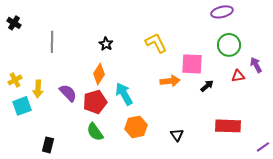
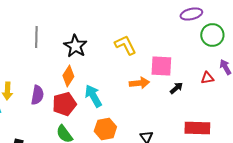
gray line: (52, 42) -> (36, 37), moved
black star: (106, 44) -> (75, 46), size x1.6
green circle: (229, 45) -> (212, 35), moved
purple semicircle: (68, 93) -> (37, 95), turned 54

